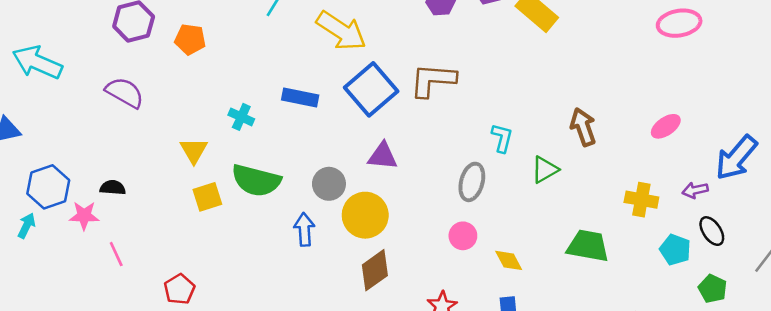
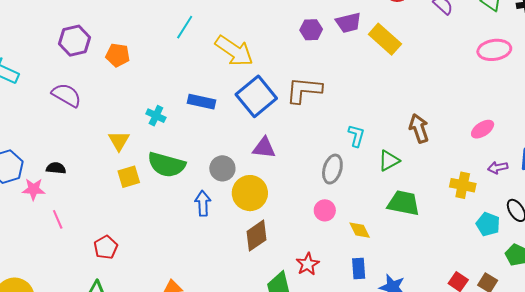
purple arrow: (695, 190) -> (498, 167), moved
green trapezoid: (588, 246) -> (403, 203), moved

